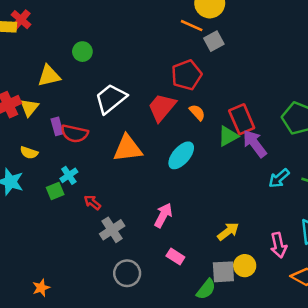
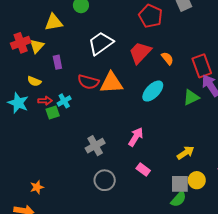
red pentagon: (187, 75) -> (151, 16), moved, turned -30
red semicircle: (75, 133) -> (88, 82), moved
green triangle: (228, 136) -> (191, 97), moved
red arrow: (92, 202) -> (45, 101), moved, turned 136
green semicircle: (206, 289) -> (179, 199), moved

